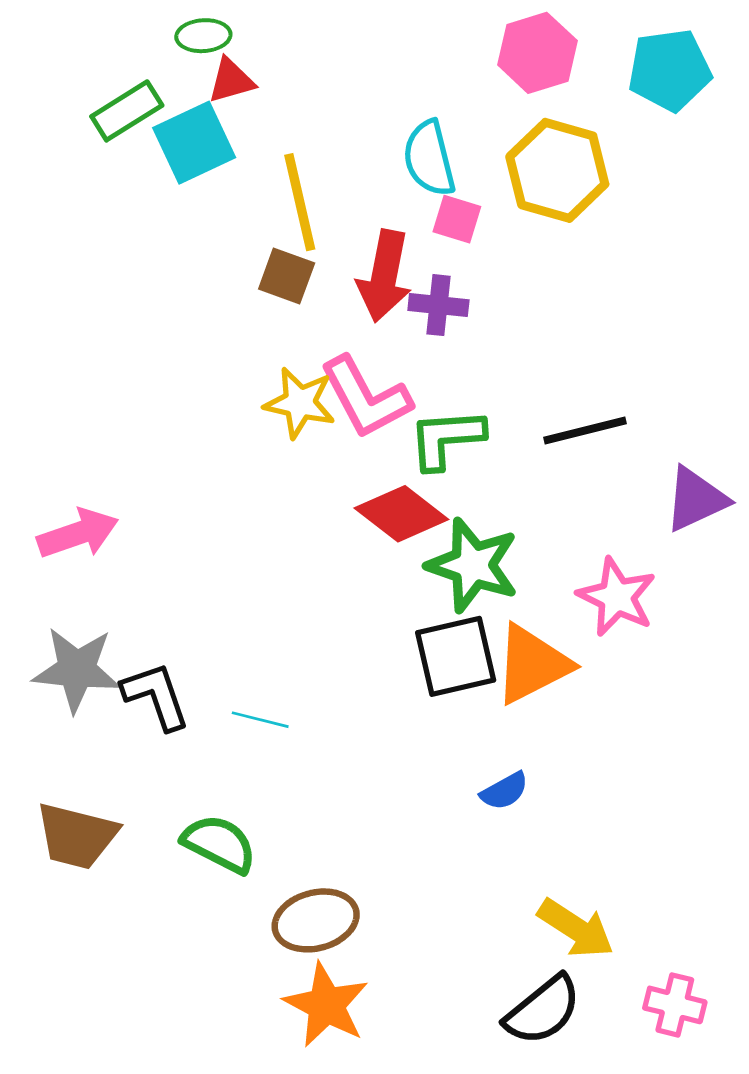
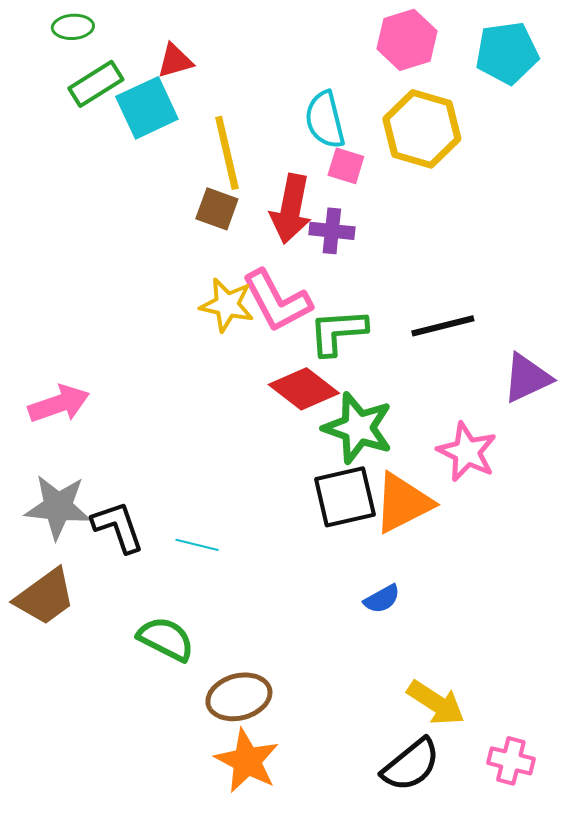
green ellipse: (203, 36) -> (73, 27), moved
brown trapezoid: (77, 836) -> (45, 597), moved, turned -50

